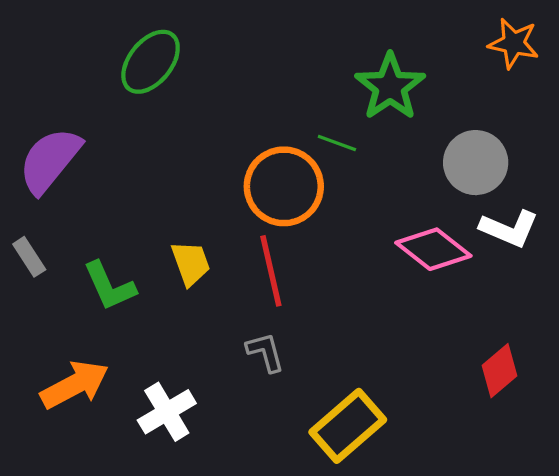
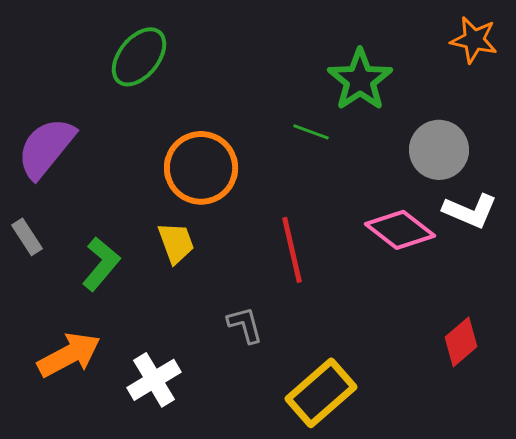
orange circle: (284, 186) -> (201, 168), moved
red line: (271, 271) -> (292, 250), moved
green L-shape: (109, 286) -> (101, 264), turned -116

